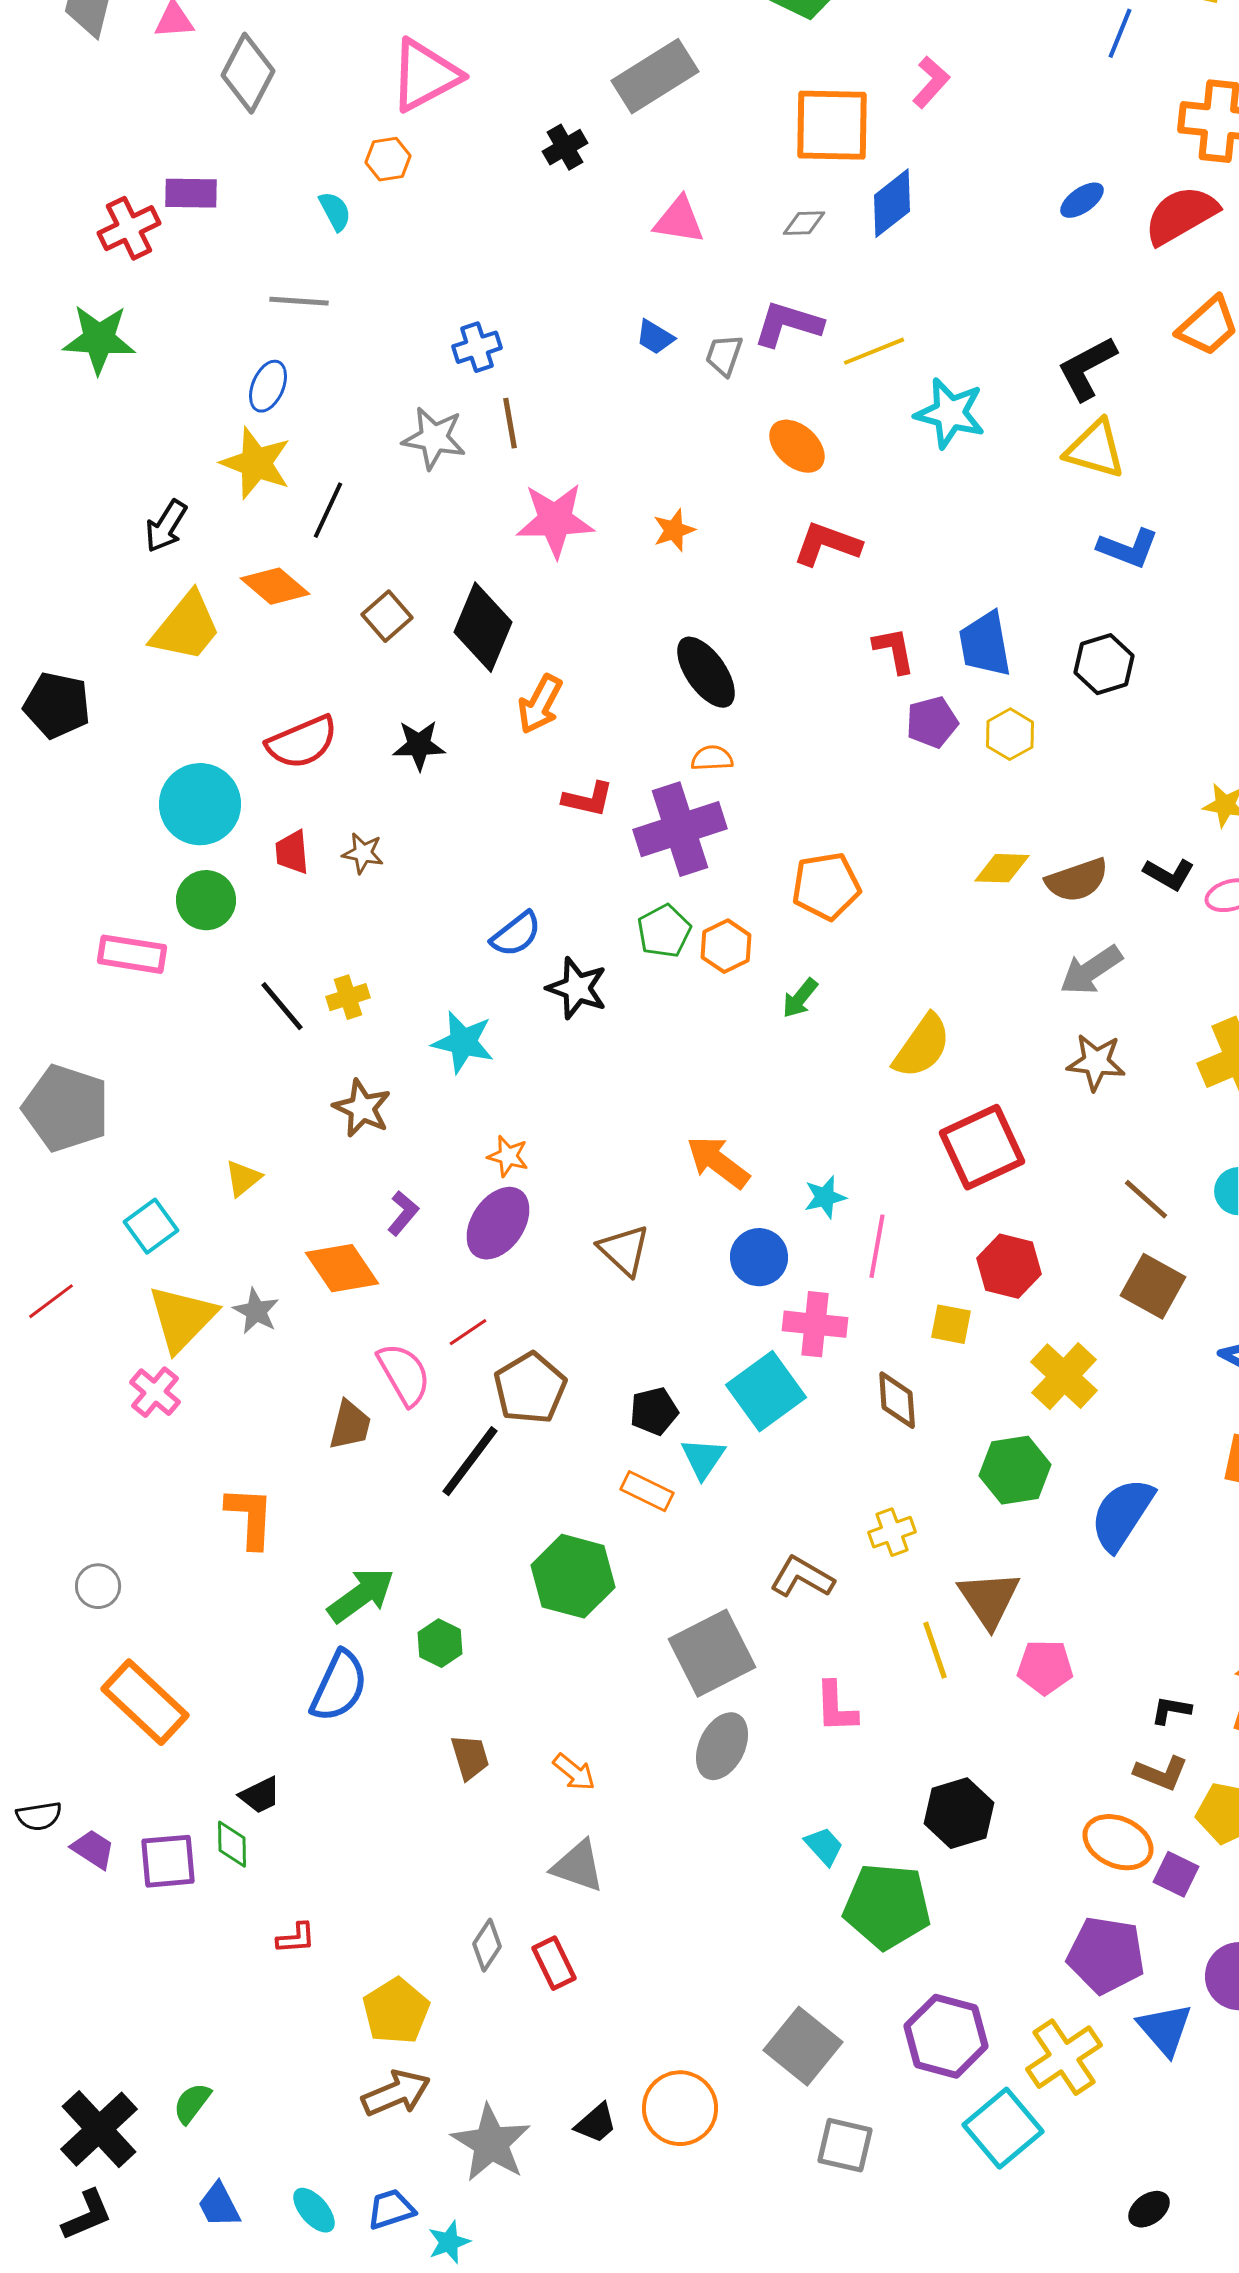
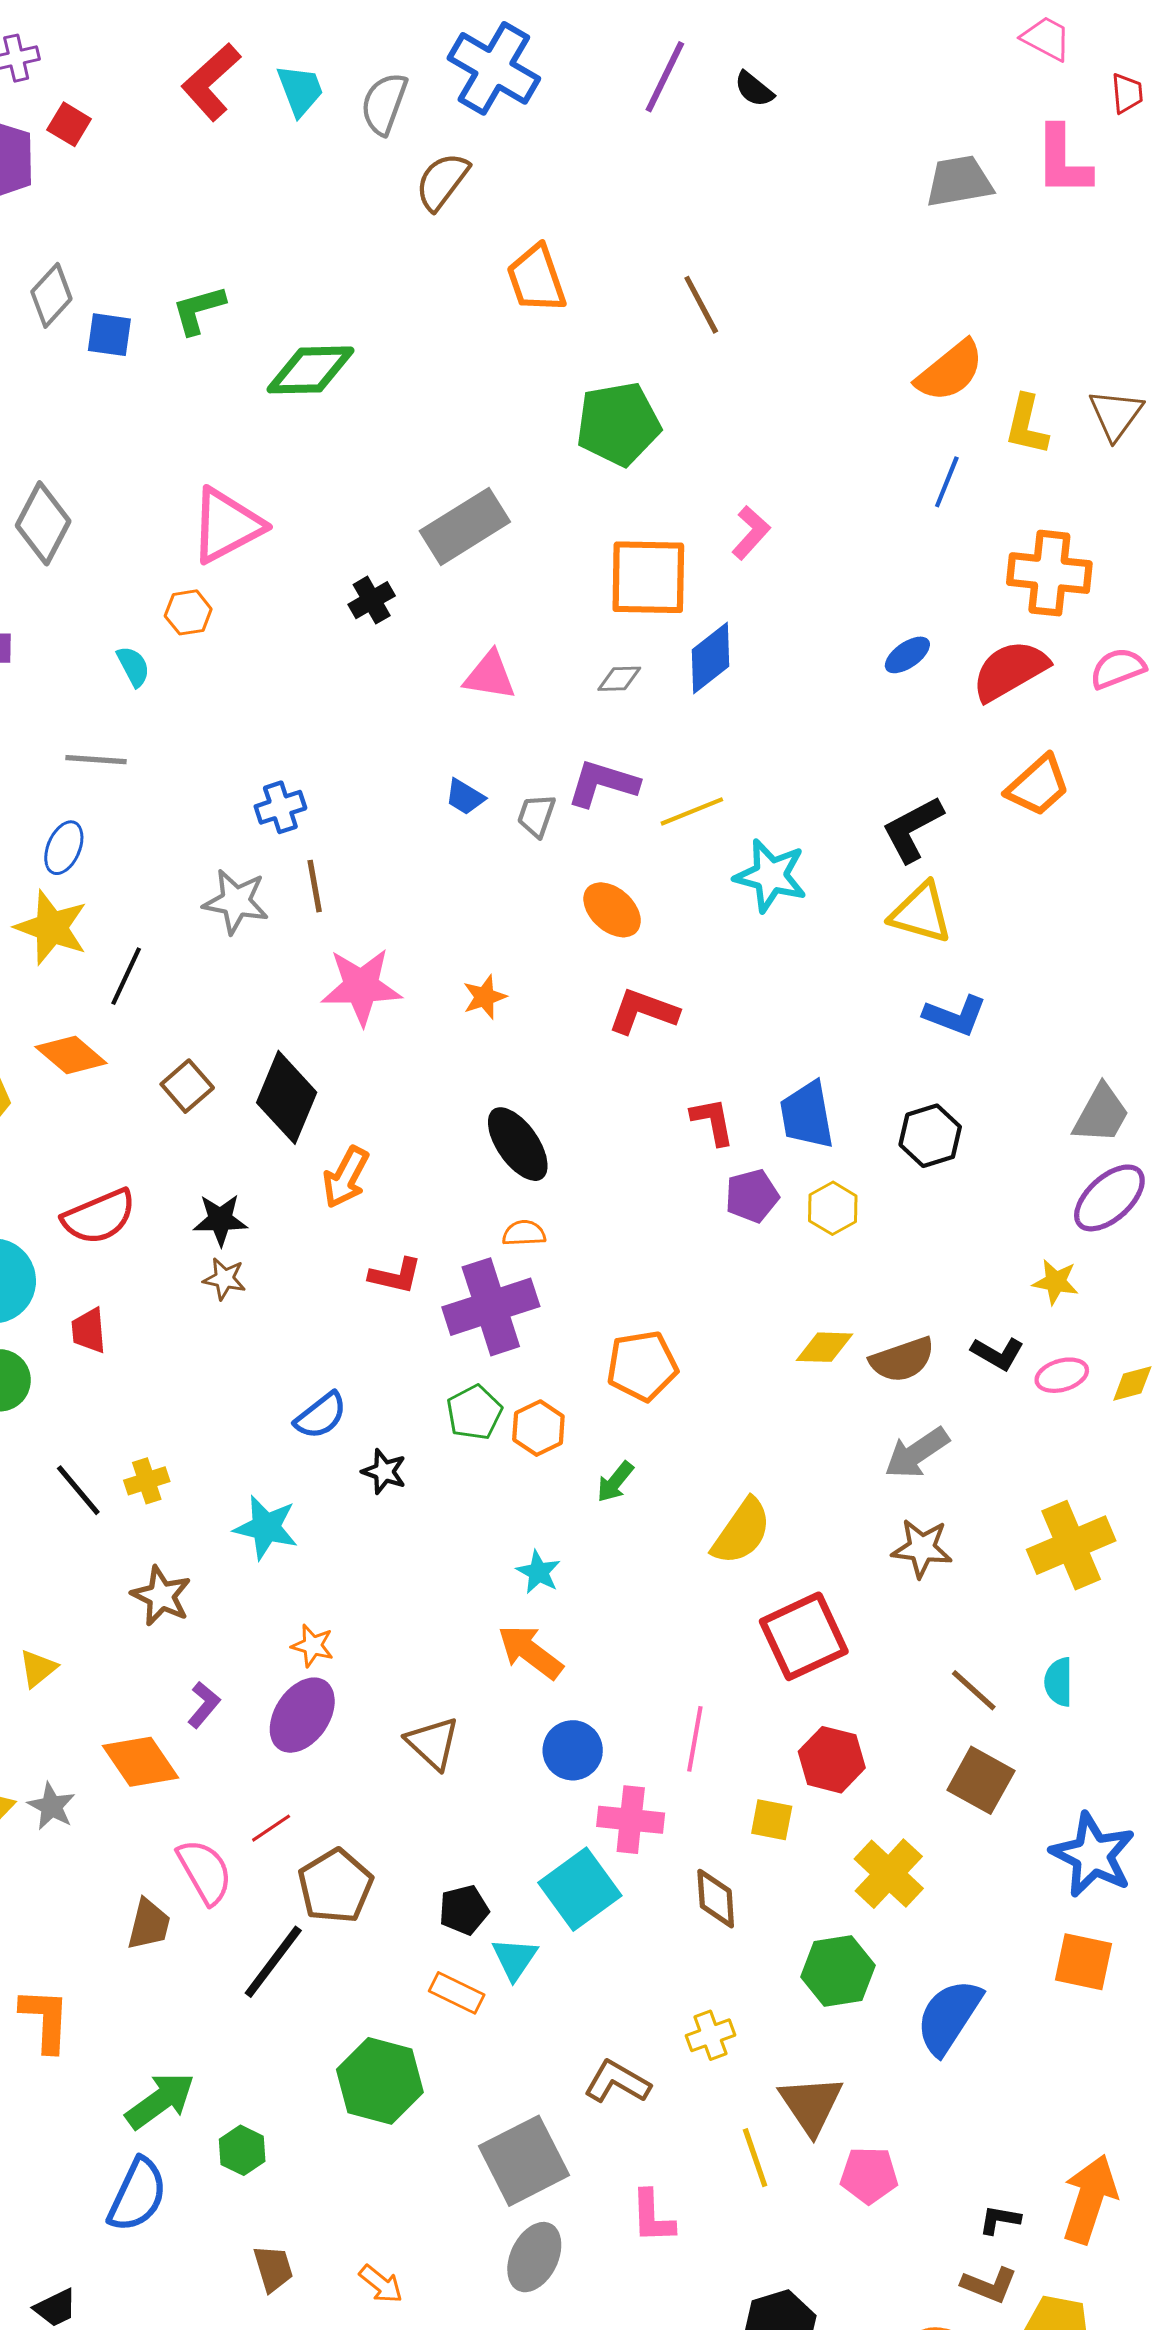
brown star: (363, 853) -> (224, 1279), moved
black star: (577, 988) -> (384, 1472), size x0.7
cyan star: (825, 1197) -> (538, 1572), moved, turned -30

